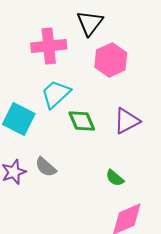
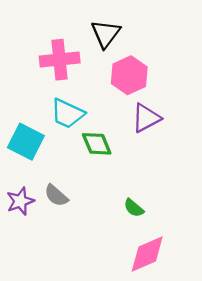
cyan trapezoid: (56, 94) -> (67, 114), turned -112
purple triangle: (127, 121) -> (146, 118), moved

